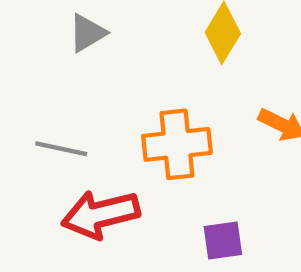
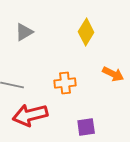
orange cross: (177, 144) -> (65, 83), size x0.7

